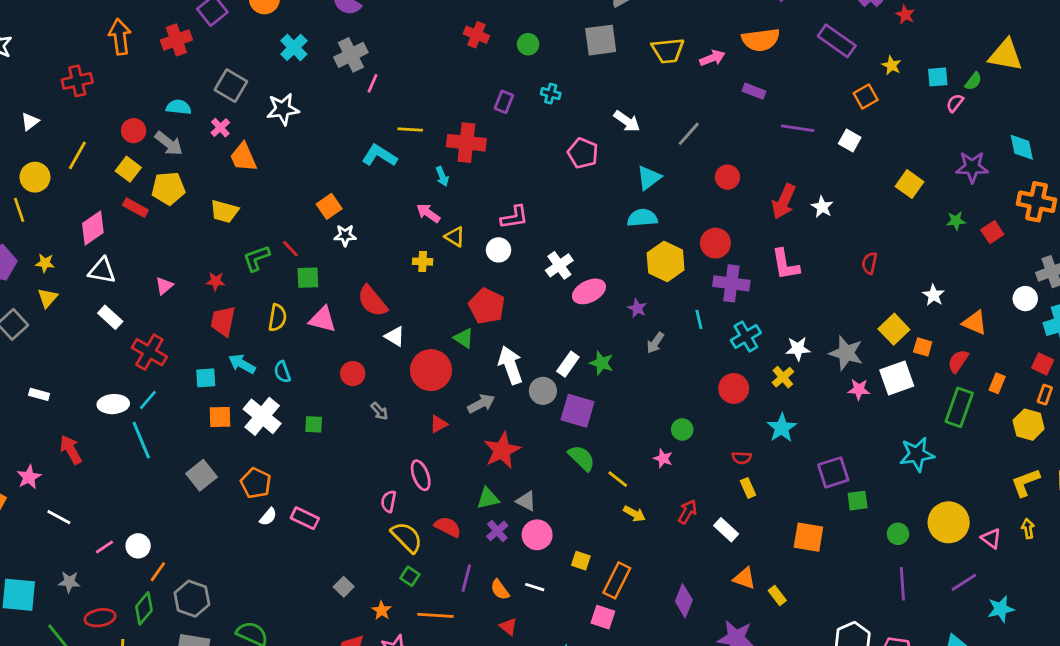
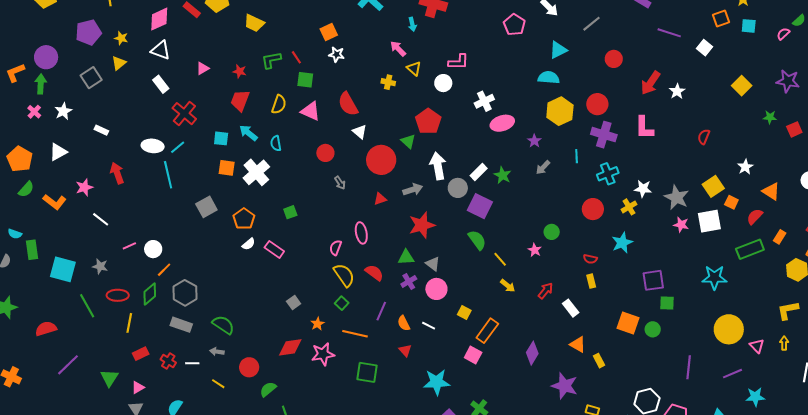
cyan square: (938, 77) -> (749, 26), moved
green rectangle: (959, 407) -> (750, 249), turned 40
green square: (314, 424) -> (290, 212), moved, turned -32
green circle: (898, 534) -> (653, 329), moved

